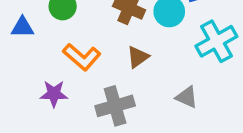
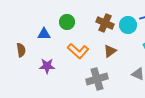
purple star: (54, 94) -> (47, 66), moved

